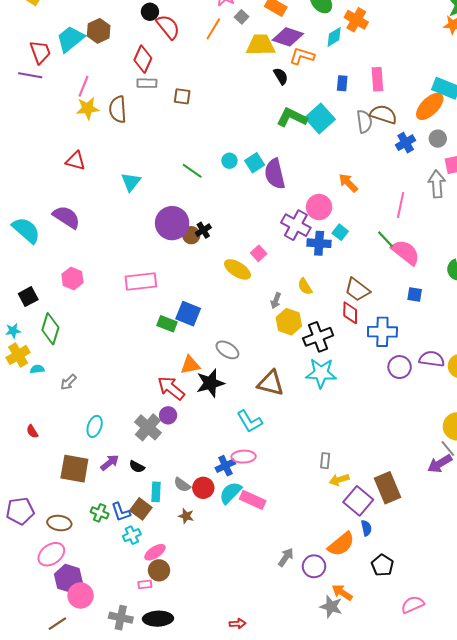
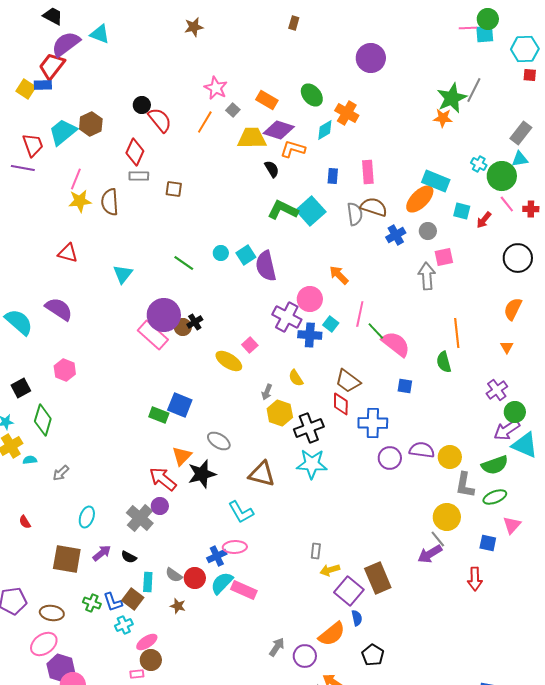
pink line: (401, 205) -> (360, 314), moved
pink rectangle: (141, 281) -> (153, 335), moved, turned 48
orange triangle: (190, 365) -> (182, 456), turned -35

